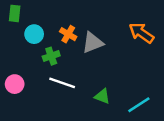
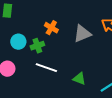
cyan circle: (34, 34) -> (18, 42), moved
gray triangle: (93, 43) -> (82, 34), moved

